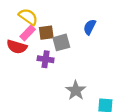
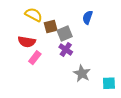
pink rectangle: (28, 33) -> (35, 58), moved
purple cross: (46, 59) -> (66, 50), moved, turned 32

